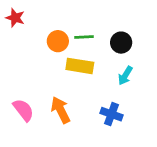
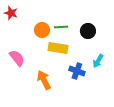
cyan arrow: (125, 76) -> (98, 61), moved
pink semicircle: (23, 110) -> (17, 58), moved
blue cross: (111, 114) -> (77, 71), moved

